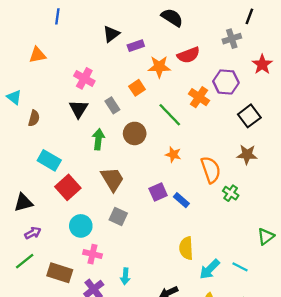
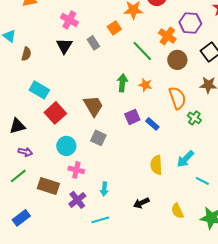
brown circle: (135, 133) -> (177, 60), moved
green arrow: (98, 139) -> (122, 83), moved
purple arrow: (33, 233) -> (25, 152), turned 40
cyan arrow: (210, 269) -> (185, 159), moved

